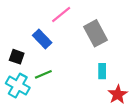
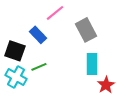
black square: (17, 57) -> (15, 51), size x1.5
cyan rectangle: (102, 71) -> (92, 64), size x1.5

